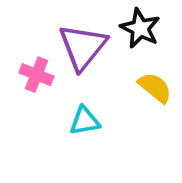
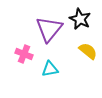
pink cross: (36, 75) -> (24, 54), moved

